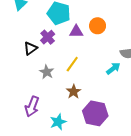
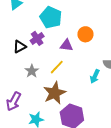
purple triangle: (76, 32) -> (66, 45), moved
cyan arrow: (113, 68) -> (95, 76), turned 144
brown star: (74, 92) -> (54, 93), size x1.6

